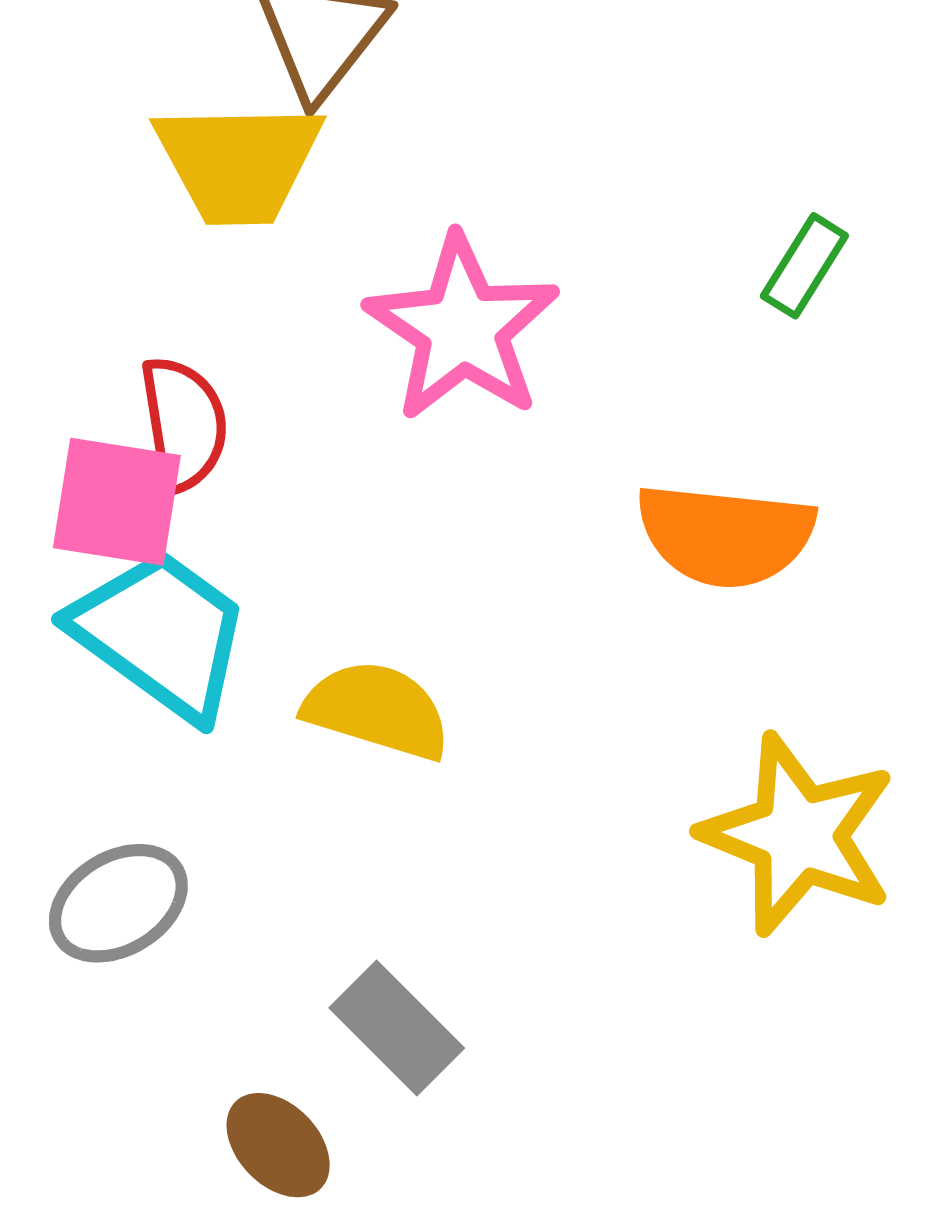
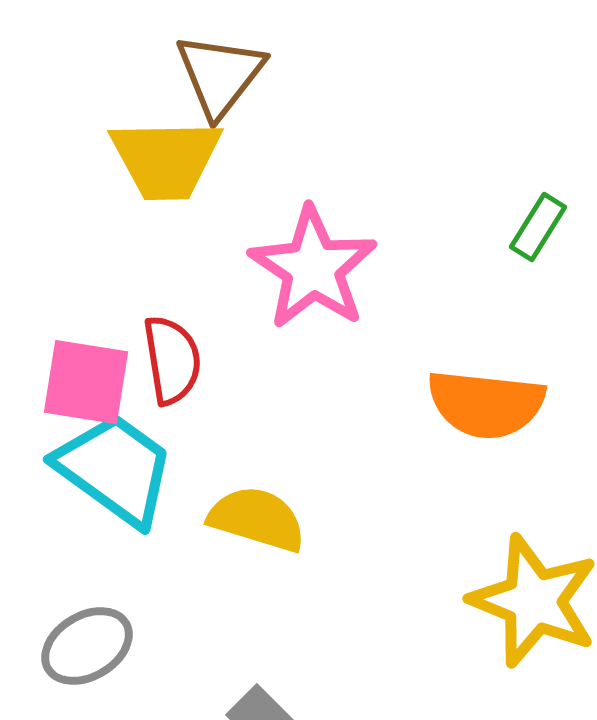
red semicircle: (184, 424) -> (172, 360), moved

